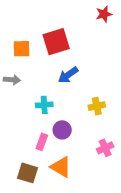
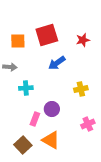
red star: (104, 14) -> (83, 40), moved
cyan cross: (44, 105) -> (26, 88), moved
brown square: (27, 173) -> (23, 145), turned 30

